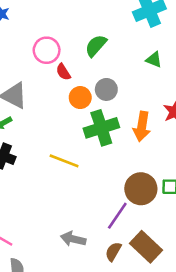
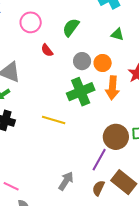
pink circle: (47, 50) -> (31, 22), moved
orange circle: (80, 98) -> (103, 63), moved
gray arrow: (73, 239) -> (66, 181), turned 114

